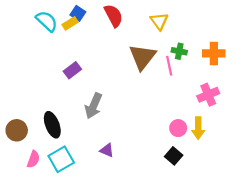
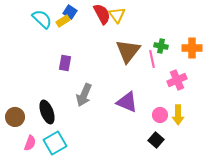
yellow triangle: (159, 21) -> (117, 15), moved
purple rectangle: (72, 70) -> (65, 63), turned -42
pink cross: (208, 95) -> (177, 80), moved
purple triangle: (107, 150) -> (127, 102), moved, size x1.6

